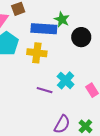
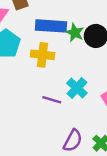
green star: (62, 19) -> (75, 33), moved

